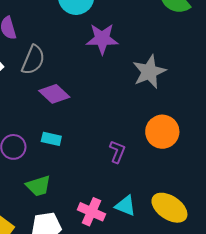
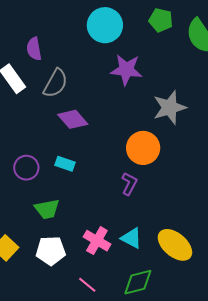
orange circle: (162, 132) -> (143, 148), moved

